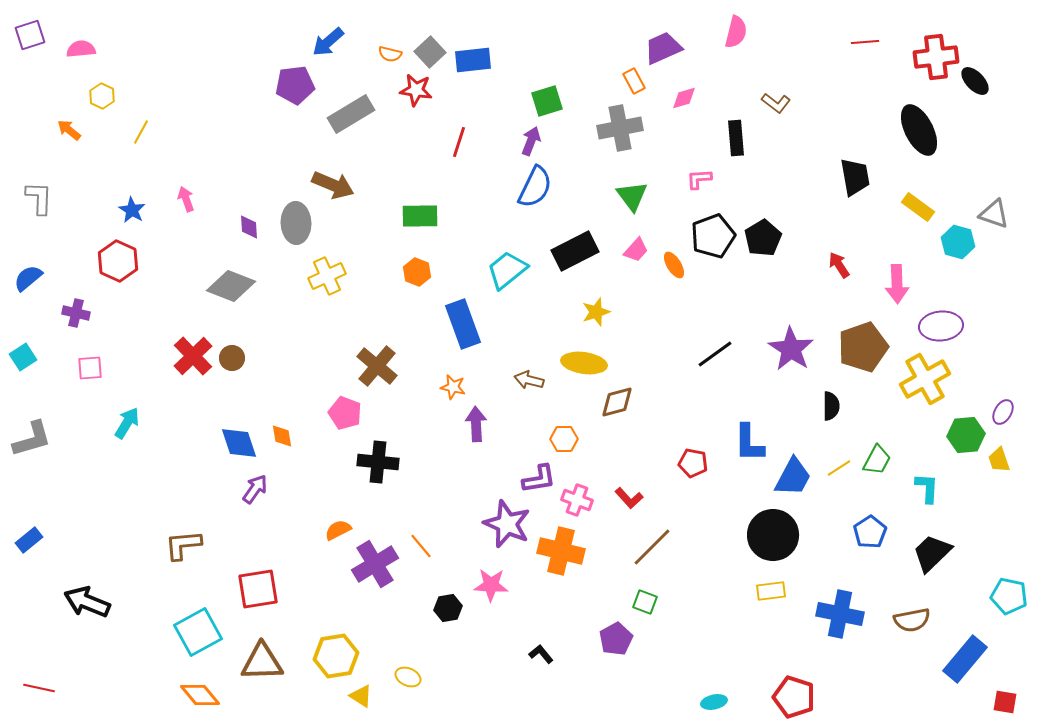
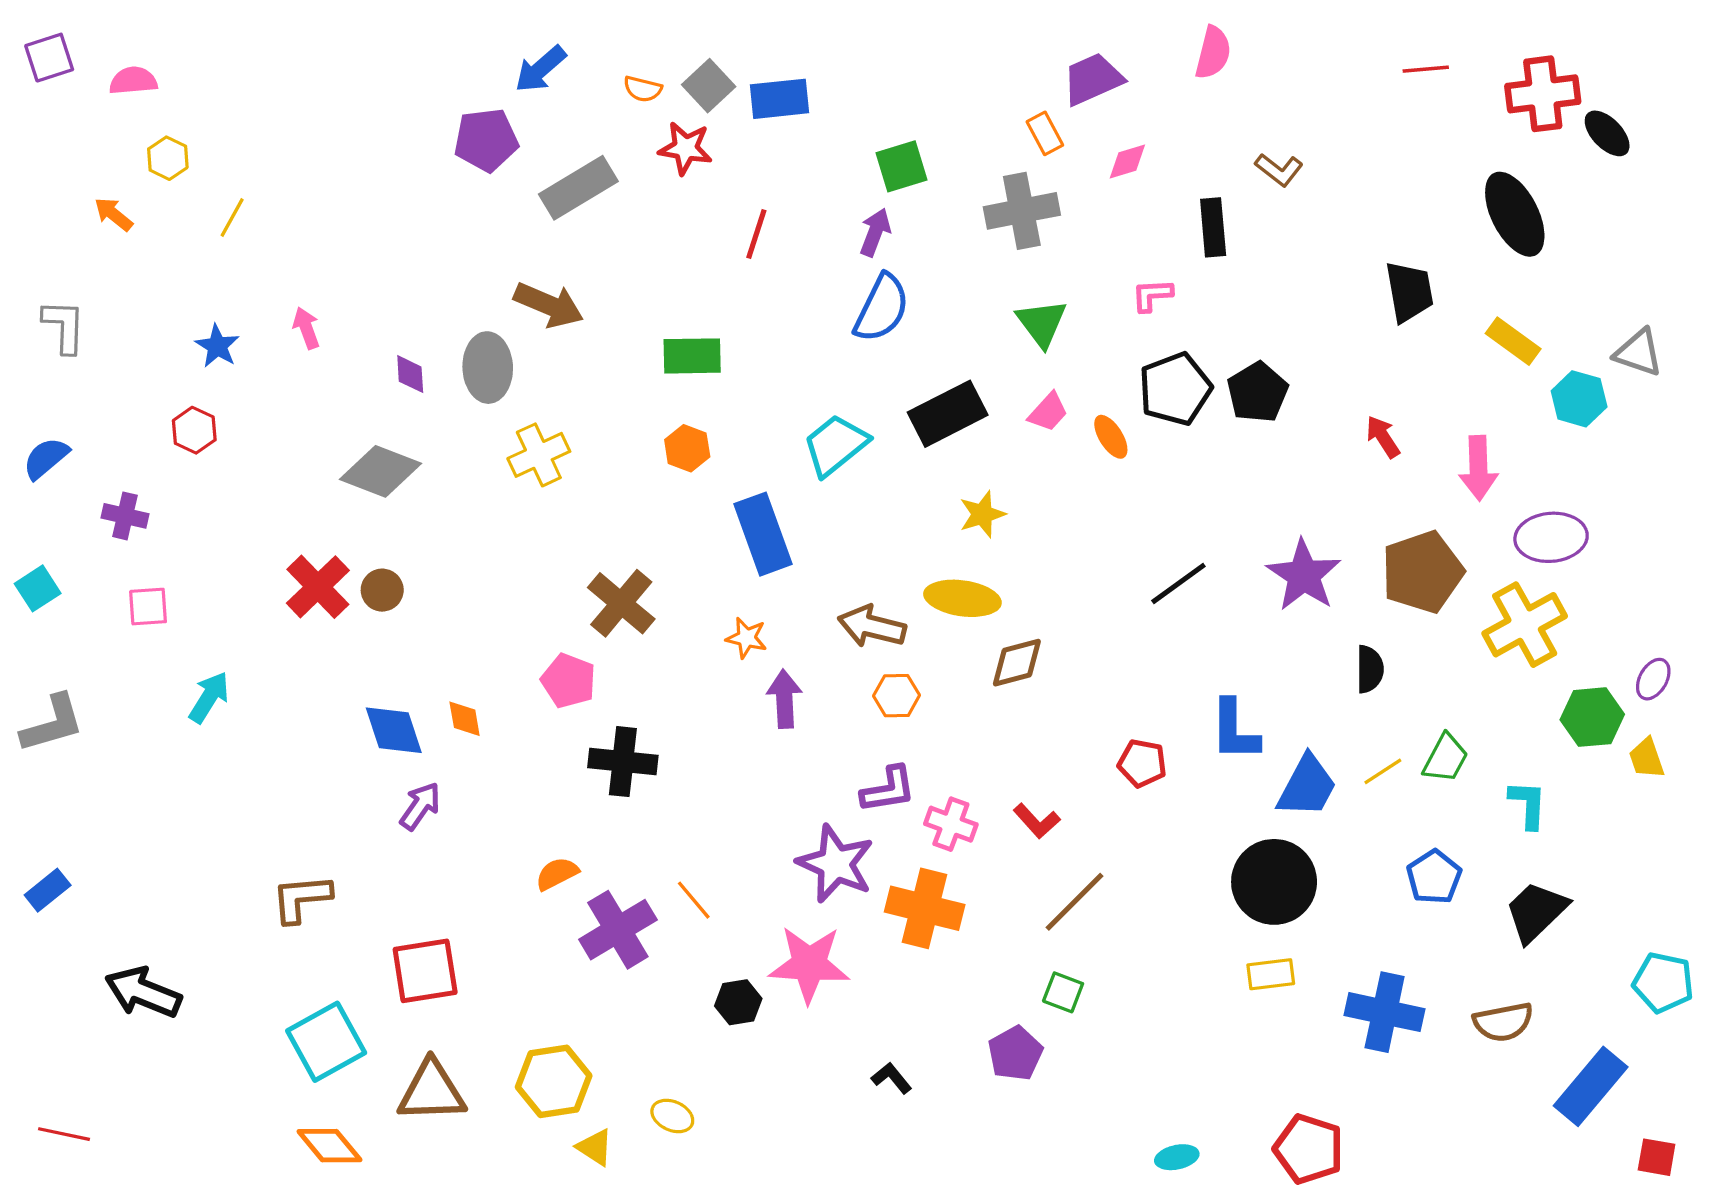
red hexagon: (118, 261) -> (194, 430), size x0.7
brown arrow: (529, 380) -> (872, 626), size x1.4
orange hexagon: (564, 439) -> (897, 696), moved
pink star: (491, 585) -> (809, 964), size x1.4

